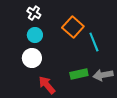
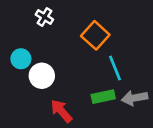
cyan circle: (35, 35) -> (21, 59), moved
cyan line: (94, 42) -> (115, 68), moved

